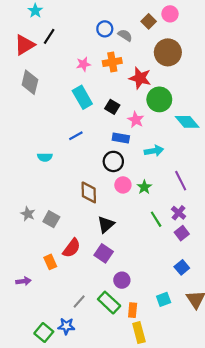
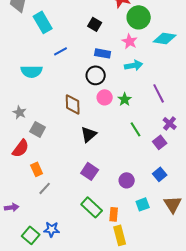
cyan rectangle: (82, 97) -> (43, 22), moved
pink star: (136, 120) -> (130, 41), moved
cyan diamond: (187, 122) -> (165, 38), turned -40
cyan semicircle: (45, 157) -> (32, 71), size x1.5
purple cross: (179, 213) -> (170, 123), moved
gray star: (28, 214) -> (20, 112), moved
red semicircle: (72, 248) -> (21, 148), moved
purple square: (104, 253) -> (90, 171), moved
purple circle: (122, 280) -> (127, 180), moved
purple arrow: (24, 281) -> (12, 207), moved
gray line: (79, 302) -> (45, 188), moved

